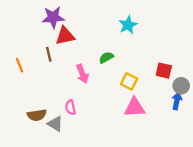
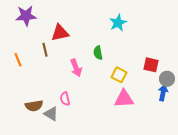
purple star: (53, 17) -> (26, 16), moved
green semicircle: (106, 58) -> (98, 53), turned -72

